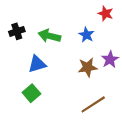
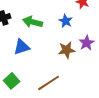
green square: (31, 93) -> (12, 81), moved
brown line: (93, 104) -> (49, 83), moved

